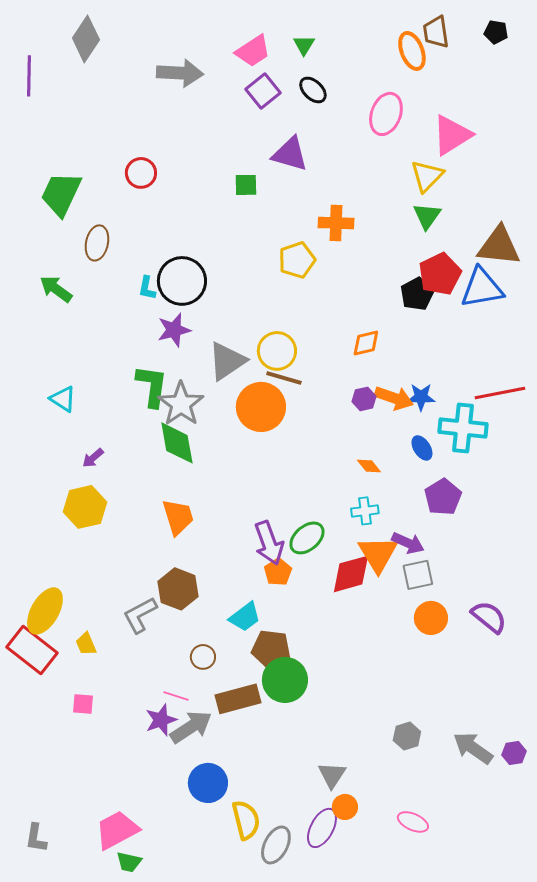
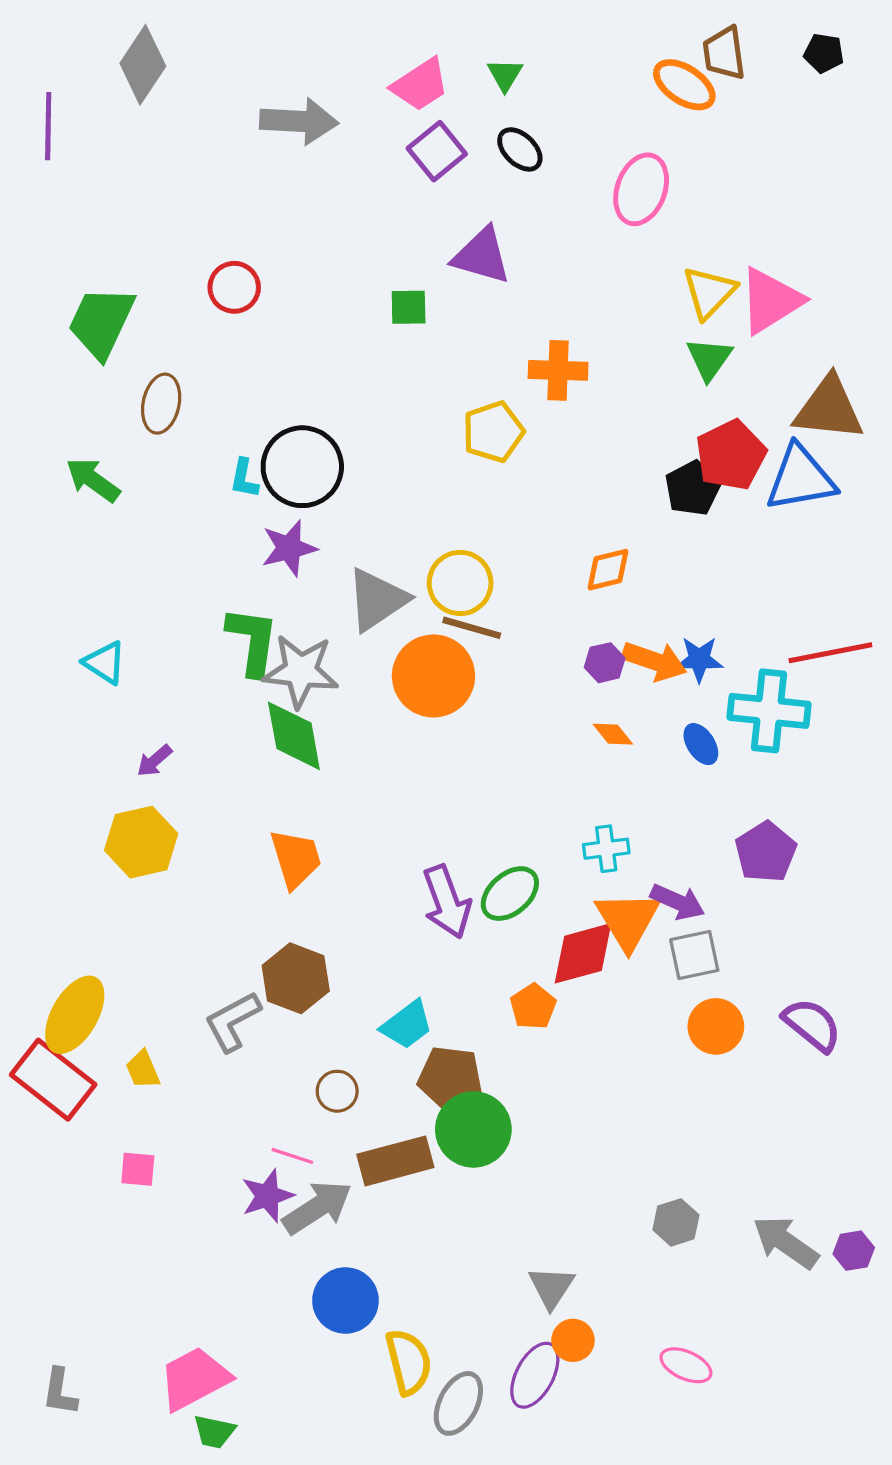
orange ellipse: (412, 51) -> (684, 85), turned -36
pink triangle: (452, 135) -> (771, 301), moved
gray star: (181, 404) -> (301, 671), turned -30
orange diamond: (369, 466) -> (613, 734), moved
purple pentagon: (443, 497) -> (766, 852), moved
orange pentagon: (278, 572) -> (533, 1006), moved

